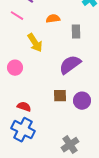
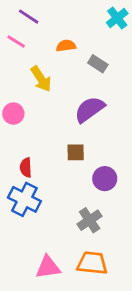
gray rectangle: (76, 32) -> (98, 64), turned -56
purple circle: (82, 101) -> (105, 179), moved
red semicircle: (24, 107) -> (26, 168), turned -112

